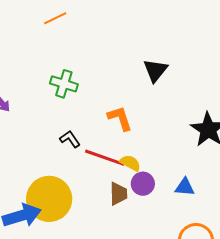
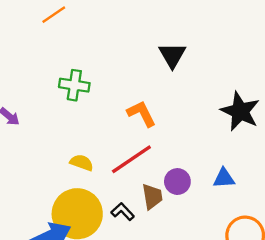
black L-shape: (70, 139) -> (123, 212), moved
red line: (105, 158) -> (131, 159), turned -45
yellow semicircle: (130, 163) -> (82, 163), moved

